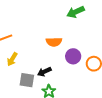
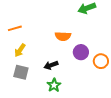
gray square: (27, 80) -> (21, 72), moved

